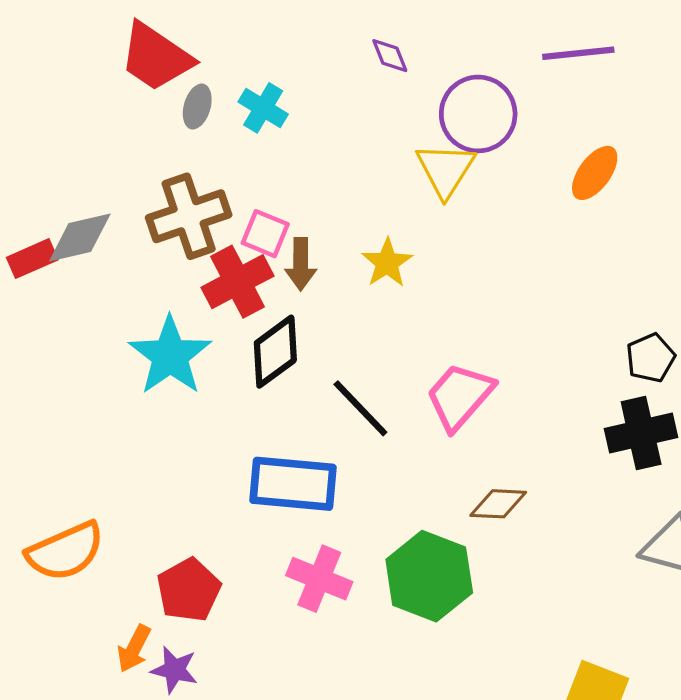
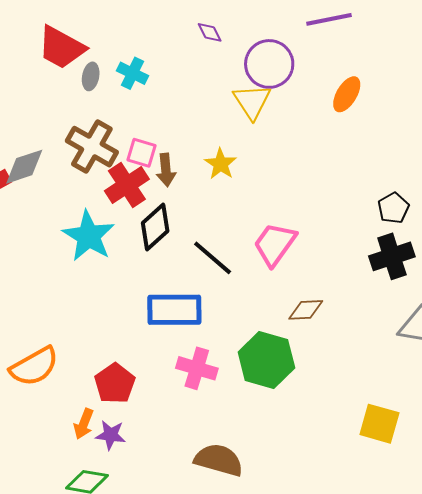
brown cross: (189, 216) -> (92, 147), turned -36

